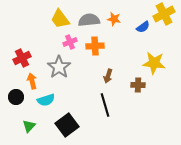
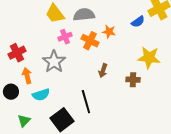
orange star: (114, 19) -> (109, 32), moved
orange cross: (95, 46) -> (90, 41), turned 30
black line: (105, 105) -> (86, 102), moved

